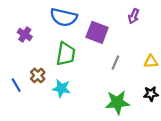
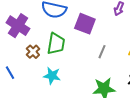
purple cross: (25, 34) -> (18, 26), size x1.6
brown cross: (38, 75) -> (33, 52), moved

